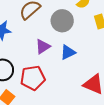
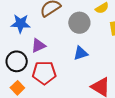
purple triangle: (43, 47) -> (38, 46), moved

